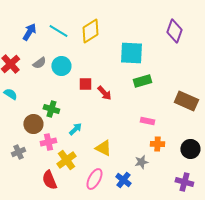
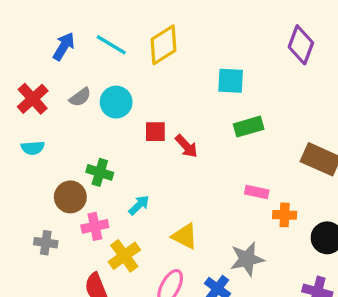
cyan square: (131, 53) -> (231, 81), size x0.7
cyan semicircle: (10, 94) -> (33, 148), turned 144
orange cross: (157, 144) -> (285, 215), moved
gray cross: (18, 152) -> (46, 243), turned 32
gray star: (141, 162) -> (247, 259), size x1.5

